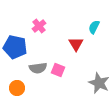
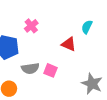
red triangle: (76, 44) -> (69, 44), turned -35

